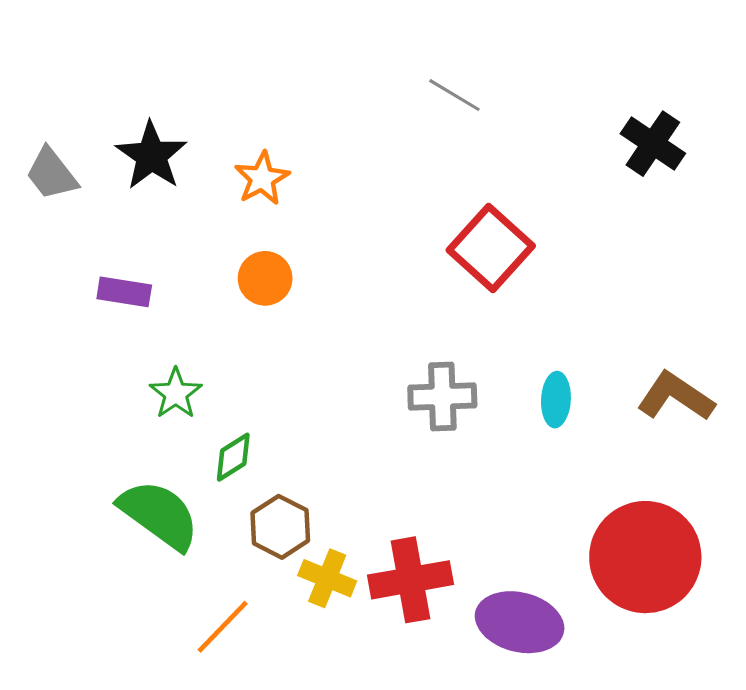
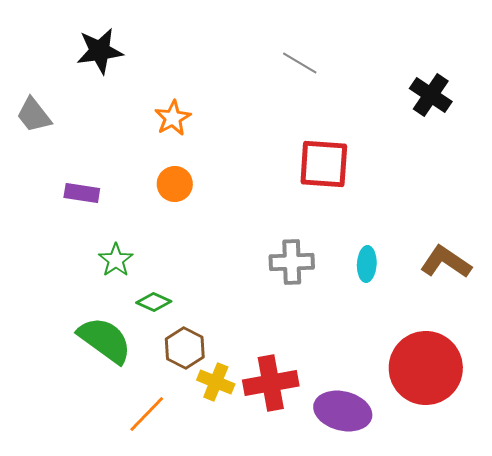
black star: (151, 156) -> (100, 51), moved, turned 30
red square: (491, 248) -> (324, 164), turned -38
green diamond: (233, 457) -> (154, 302), turned 56

